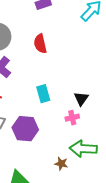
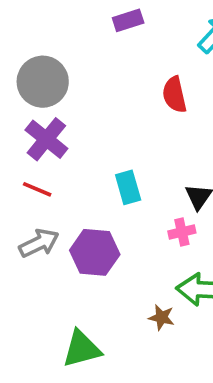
red semicircle: (40, 44) -> (174, 95), moved

